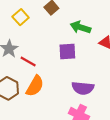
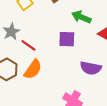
purple semicircle: (83, 88) -> (91, 68), moved

